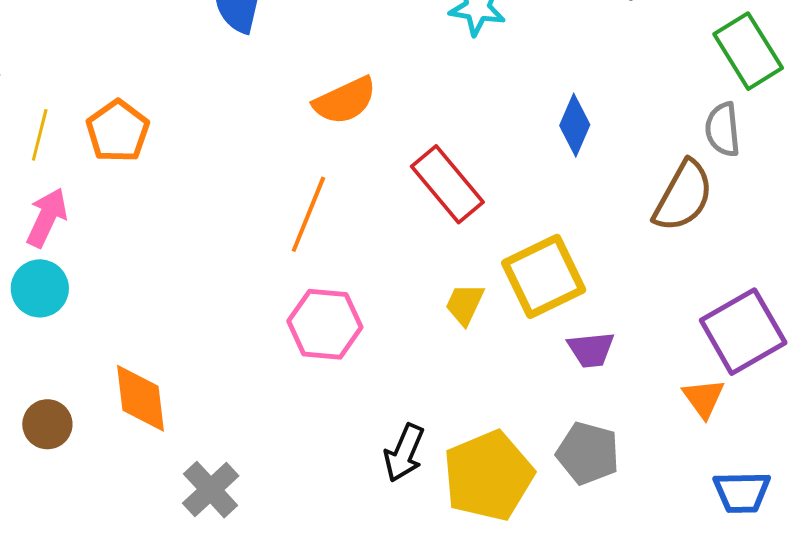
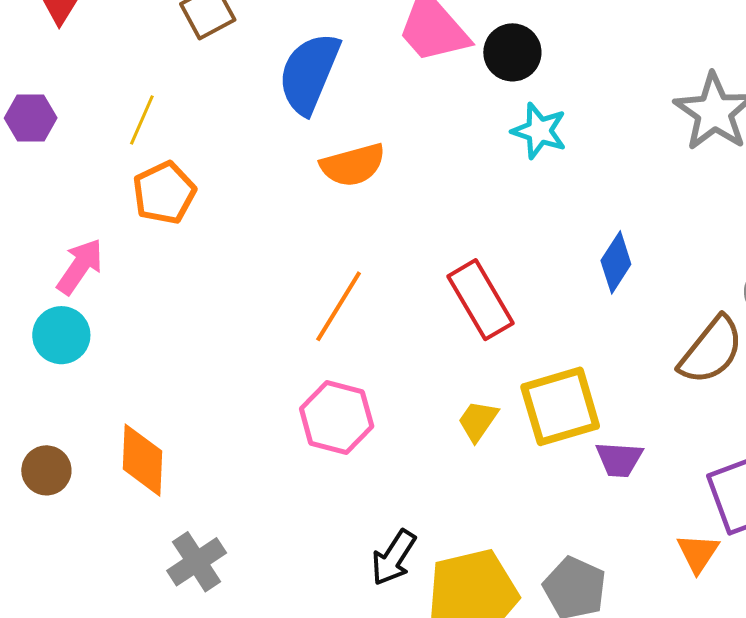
orange semicircle: (345, 101) -> (353, 165), moved
yellow line: (40, 135) -> (142, 120), moved
purple trapezoid: (591, 350) -> (619, 459), moved

